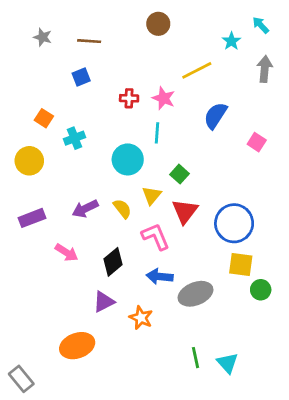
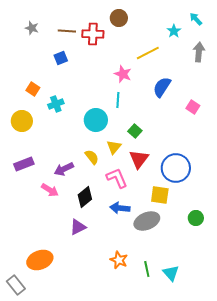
red cross: (129, 98) -> (93, 34), moved, size x1.5
purple arrow: (85, 209) -> (64, 169), moved
yellow square: (241, 265) -> (160, 195), moved
orange star: (141, 318) -> (119, 260), moved
orange ellipse: (77, 346) -> (40, 260), moved

